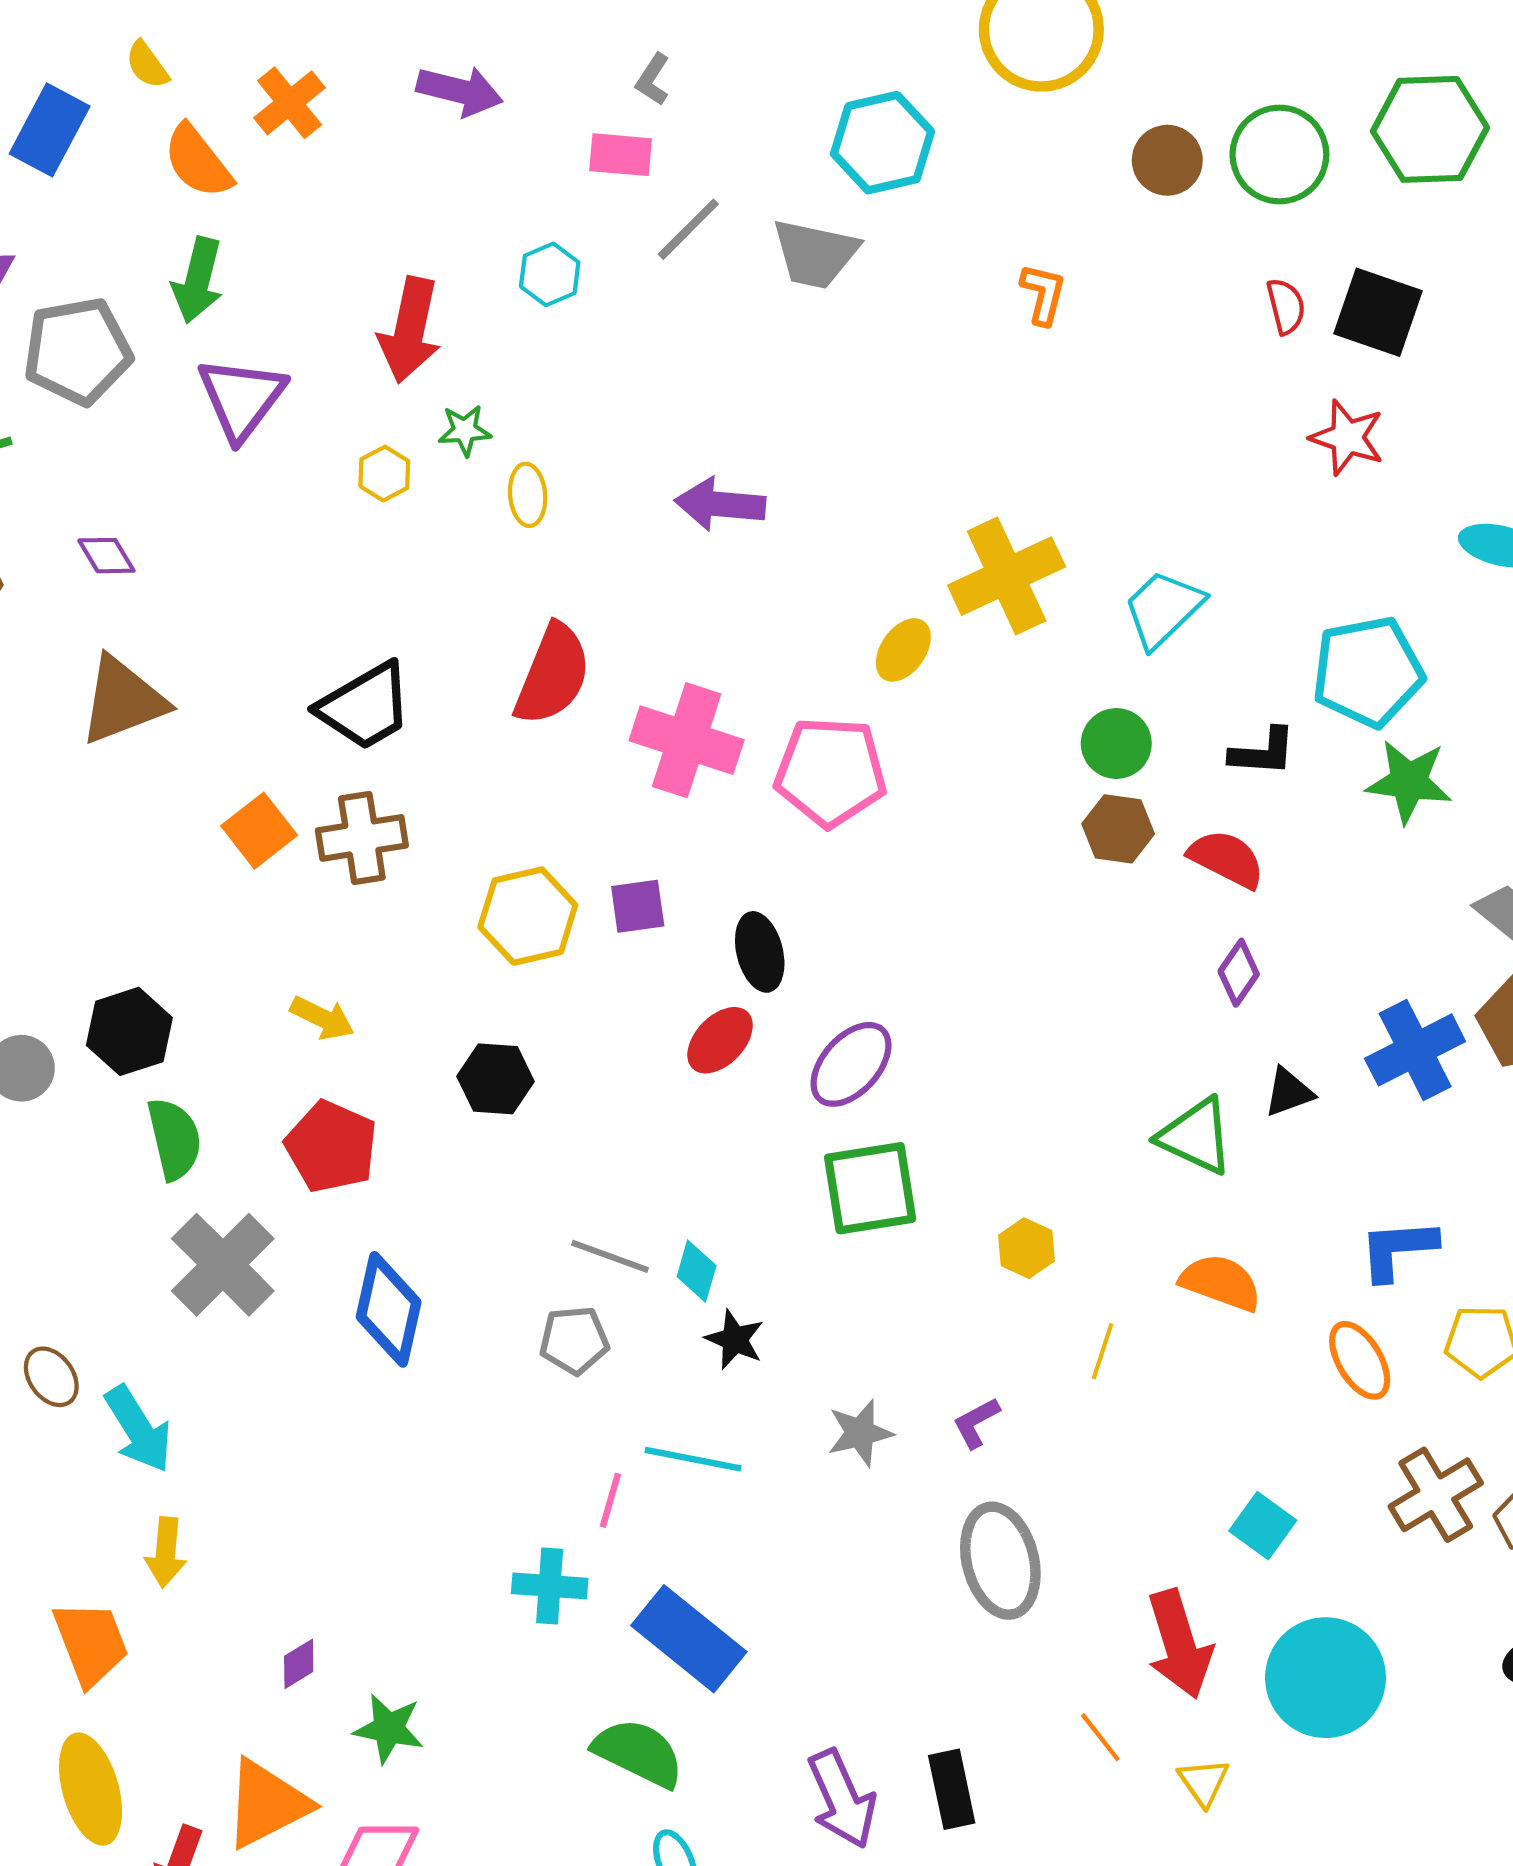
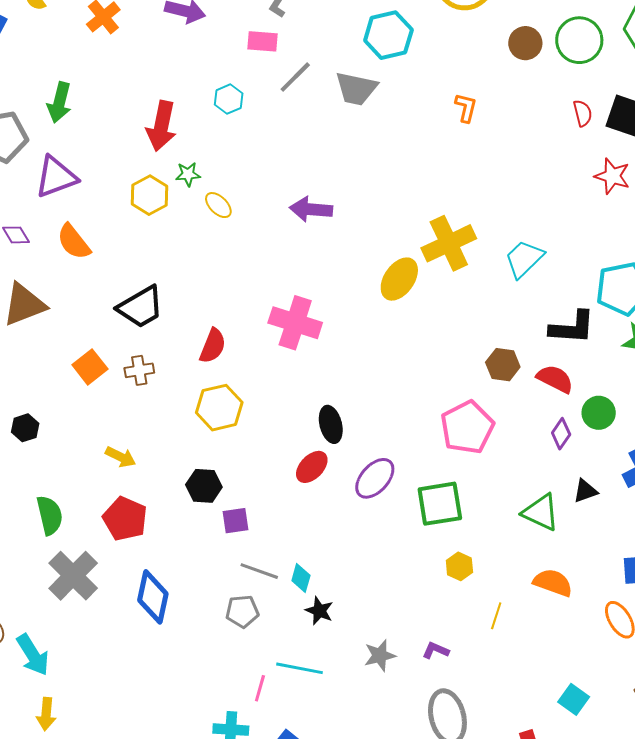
orange semicircle: (198, 161) -> (74, 242), moved
purple triangle: (241, 398) -> (56, 177), moved, turned 33
yellow hexagon: (384, 474) -> (149, 195), size x1.5
yellow ellipse: (528, 495) -> (218, 205), turned -40
yellow ellipse: (903, 650) -> (399, 279), size x1.4
red semicircle: (553, 674) -> (213, 346), moved, size x0.7
green circle: (1116, 744) -> (599, 413), moved
black L-shape: (1263, 752) -> (572, 327), size x1.4
pink pentagon: (831, 772) -> (467, 427), moved, turned -30
brown cross: (362, 838) -> (139, 370), size x0.7
purple square: (638, 906) -> (236, 521), moved
black hexagon: (129, 1031) -> (25, 428), moved, size x0.7
green square: (870, 1188) -> (440, 504), moved
purple L-shape: (976, 1423) -> (436, 650), turned 52

